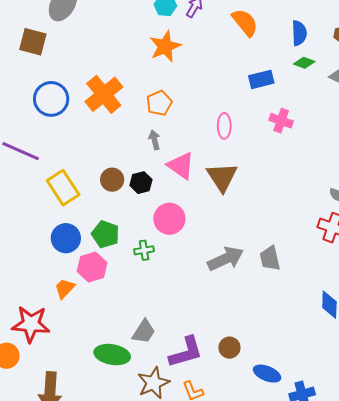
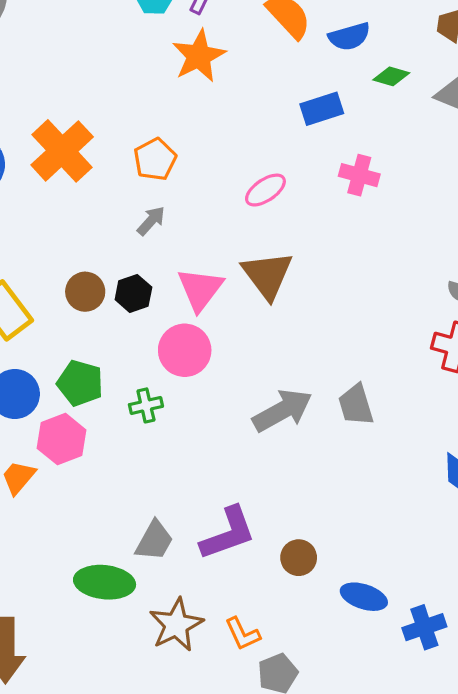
blue semicircle: (299, 33) -> (349, 37), moved, turned 80
orange star: (165, 46) -> (199, 56), moved
pink ellipse: (224, 126) -> (265, 190), turned 60
gray arrow: (154, 140) -> (151, 221), turned 60
pink triangle: (181, 166) -> (200, 289), moved, turned 36
purple L-shape: (186, 352) -> (228, 533), moved

